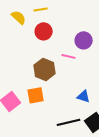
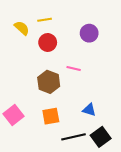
purple circle: (84, 40) -> (89, 33), moved
orange square: (36, 95) -> (51, 116), moved

